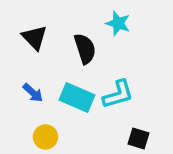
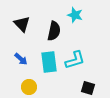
black semicircle: (85, 49) -> (54, 31), turned 30
cyan rectangle: (77, 98) -> (49, 62), turned 60

